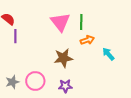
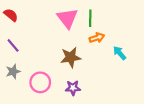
purple line: (15, 36) -> (13, 45), moved, turned -40
gray star: (12, 82) -> (13, 71), moved

